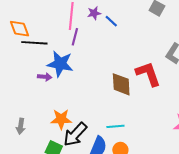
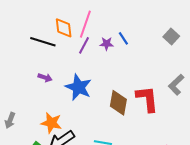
purple star: (94, 13) -> (107, 44), moved
orange diamond: (19, 29) -> (64, 28), moved
blue star: (60, 64) -> (78, 87), moved

